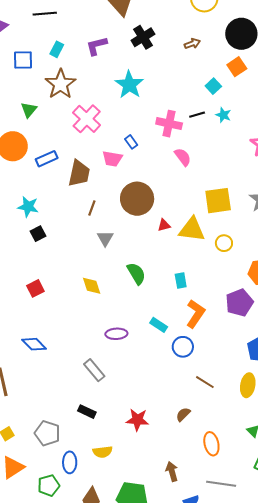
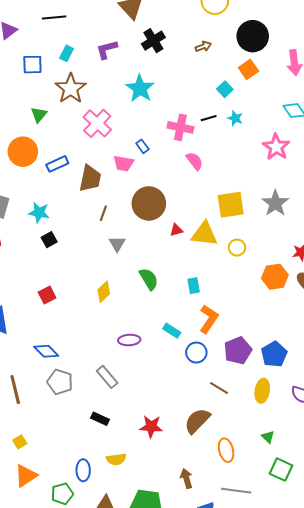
yellow diamond: (92, 286) -> (104, 292), turned 65
purple pentagon: (239, 303) -> (238, 350), moved
brown semicircle: (183, 414) -> (197, 421), size x1.8
gray pentagon: (47, 433) -> (60, 382), moved

